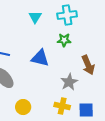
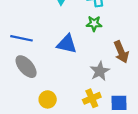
yellow cross: (62, 106) -> (92, 98), turned -35

